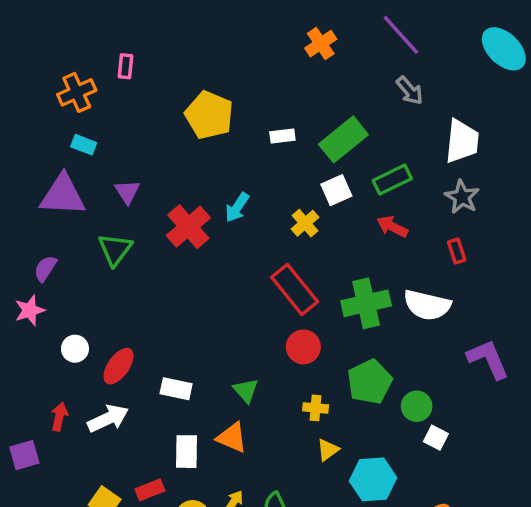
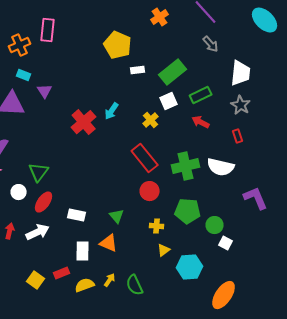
pink rectangle: (126, 66) -> (48, 30), size x1.6
yellow pentagon: (209, 115) -> (118, 45), moved
purple triangle: (127, 192) -> (45, 91), moved
green triangle: (115, 249) -> (39, 172), moved
green pentagon: (370, 382) -> (188, 211), turned 30

